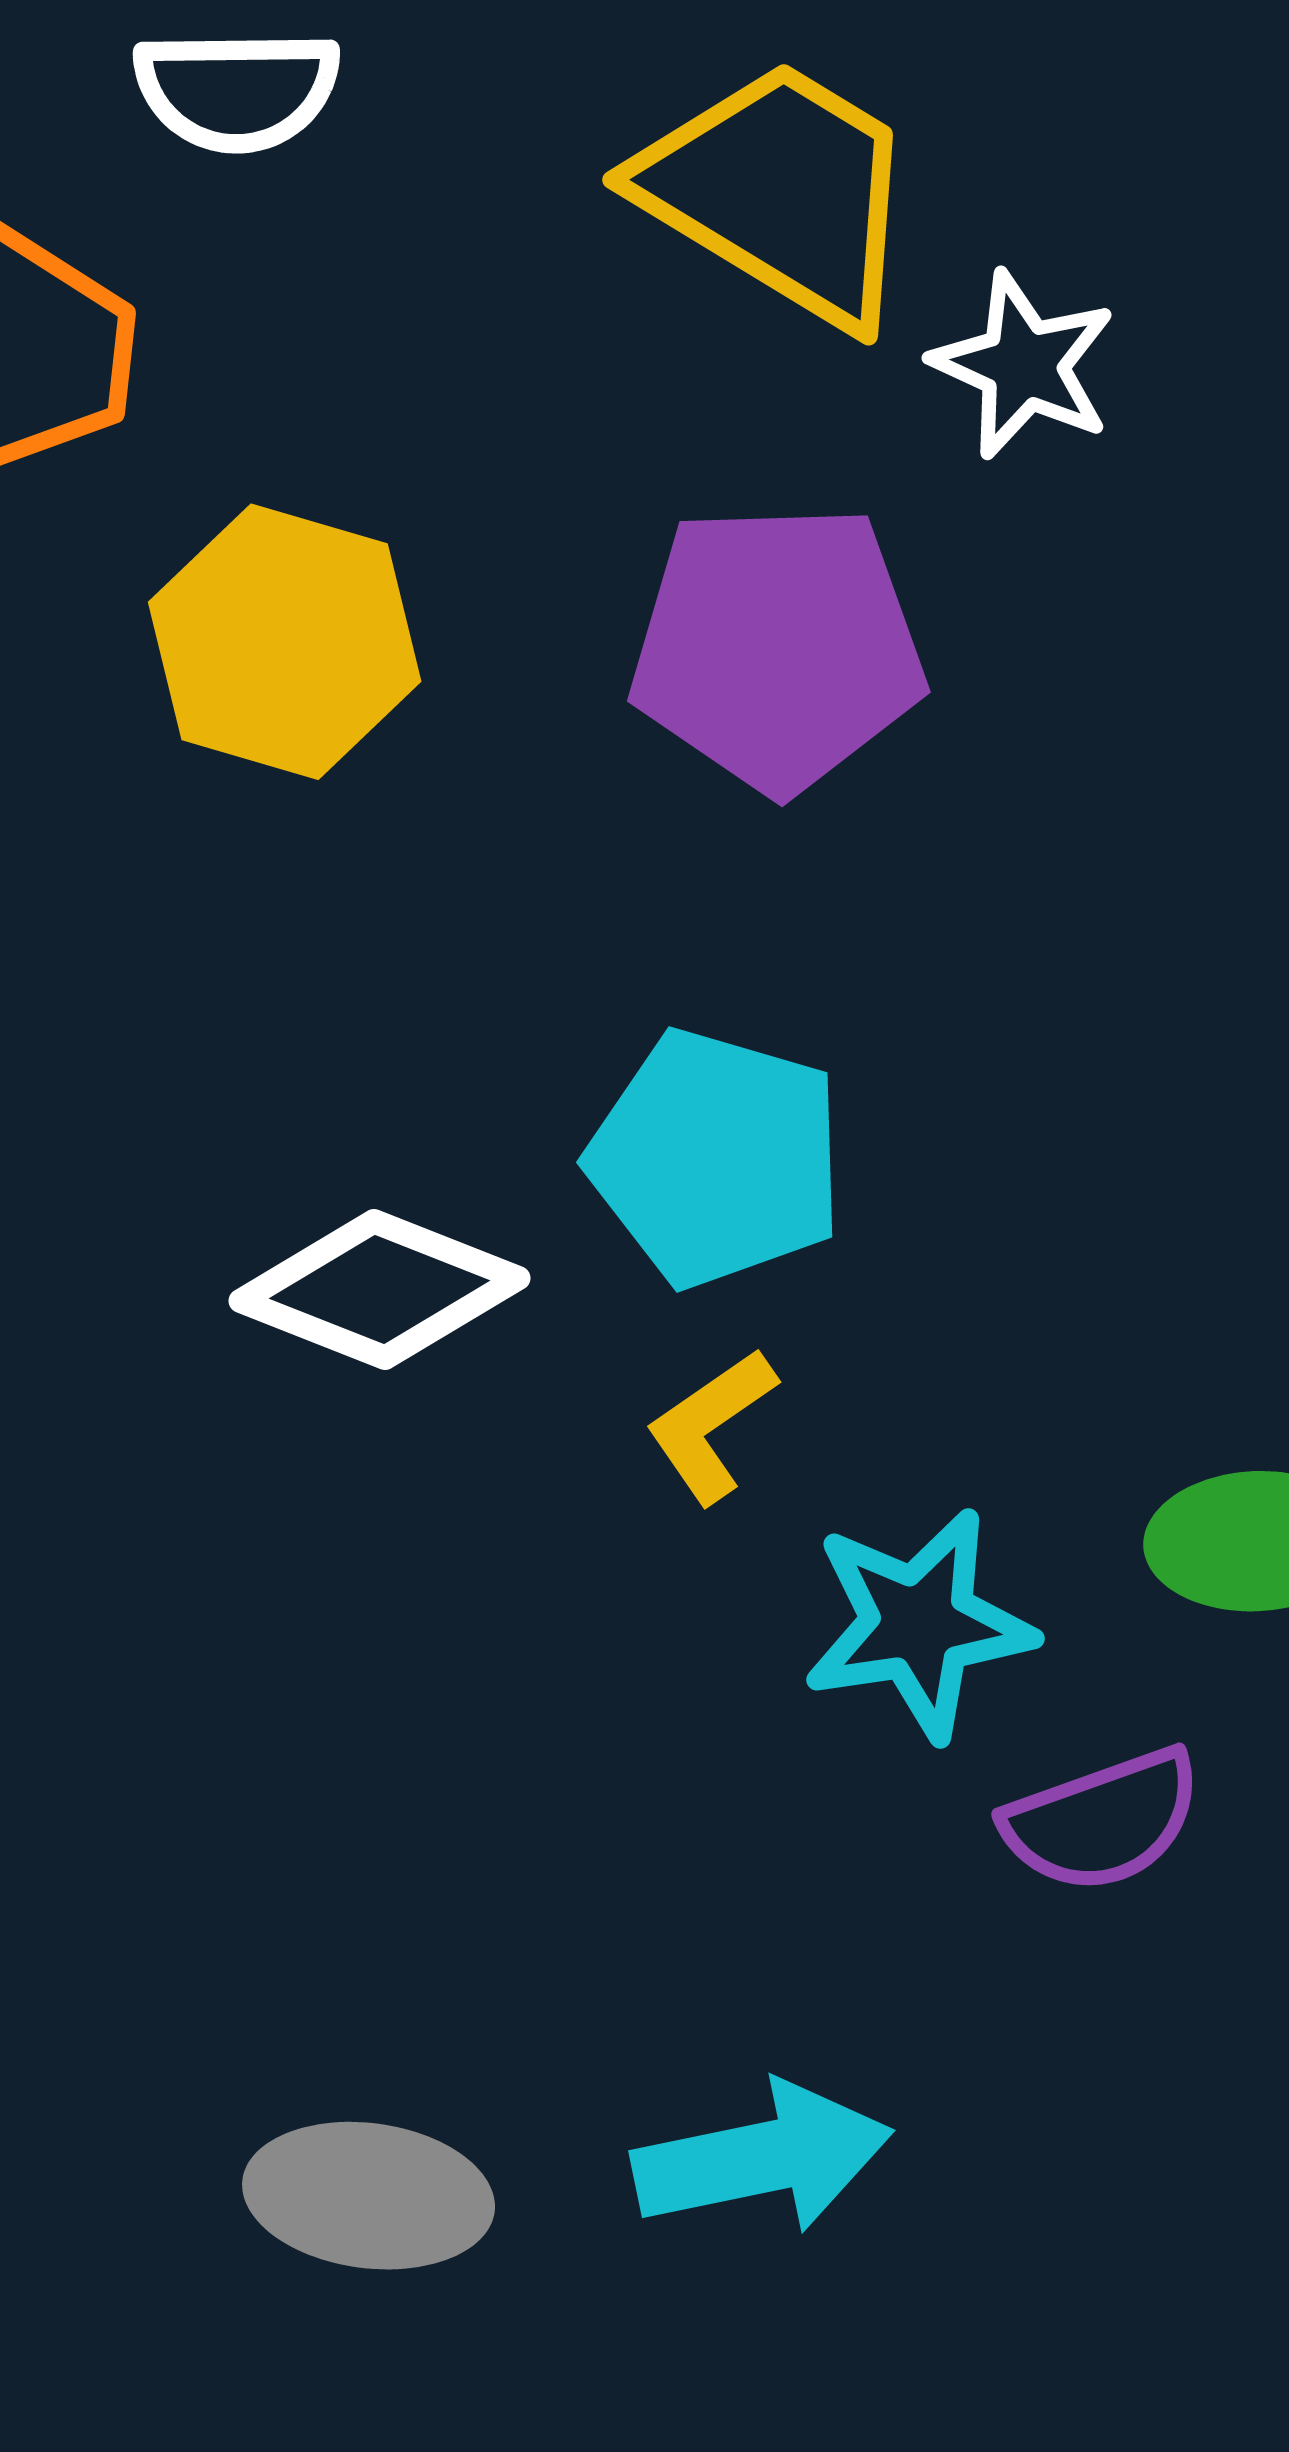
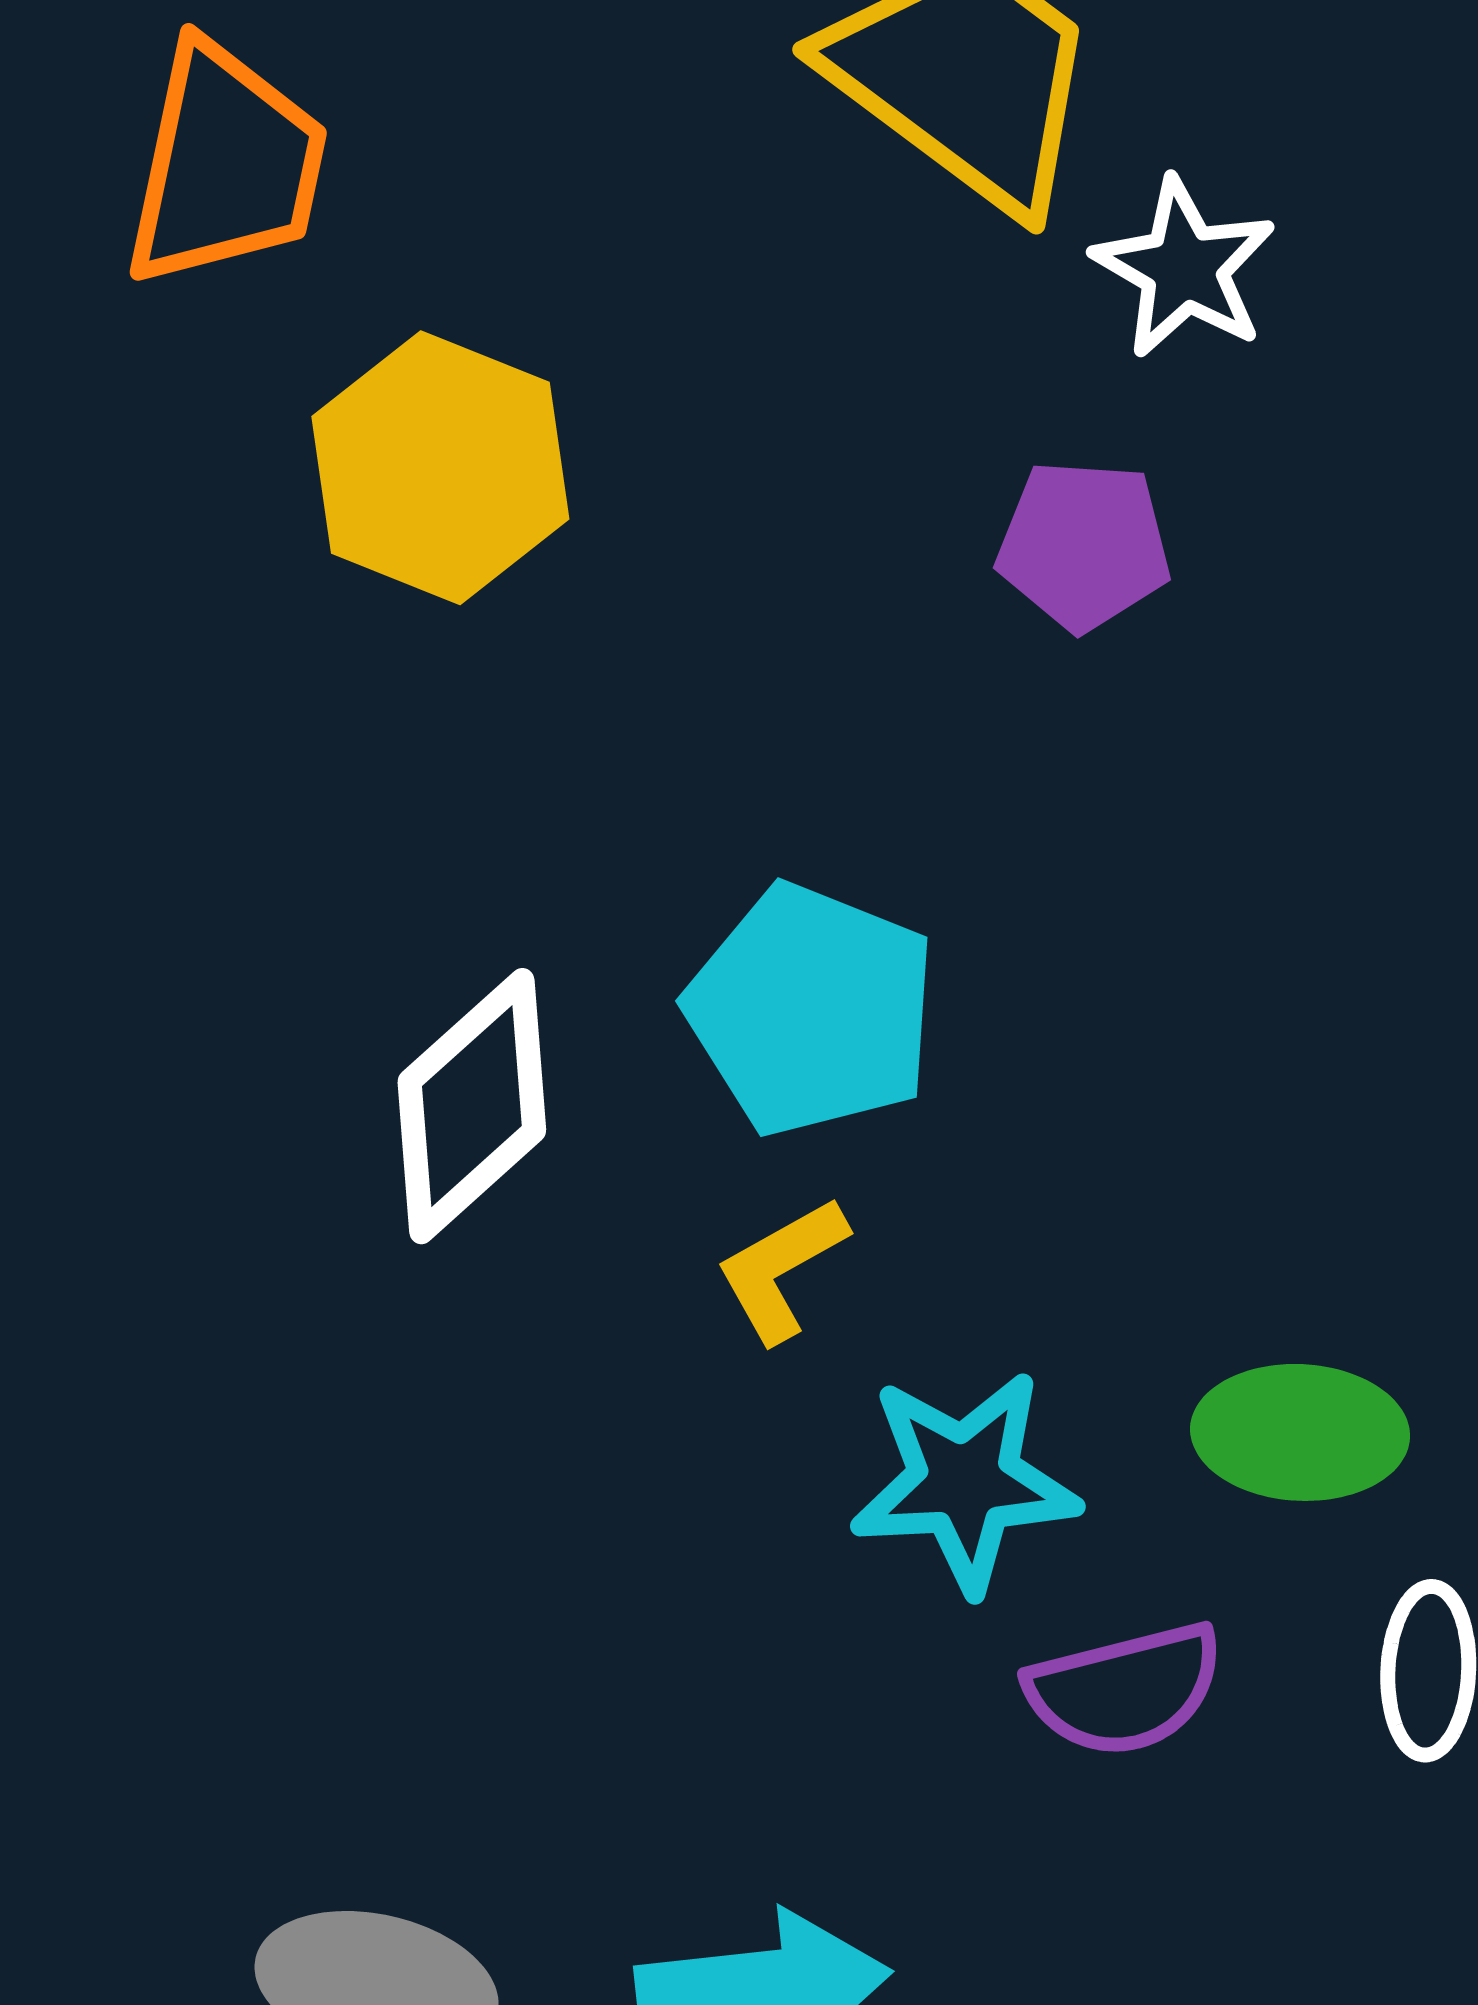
purple pentagon: (777, 648) -> (1084, 545), moved, size x0.6
white diamond: (379, 1290) -> (472, 1106), turned -69

